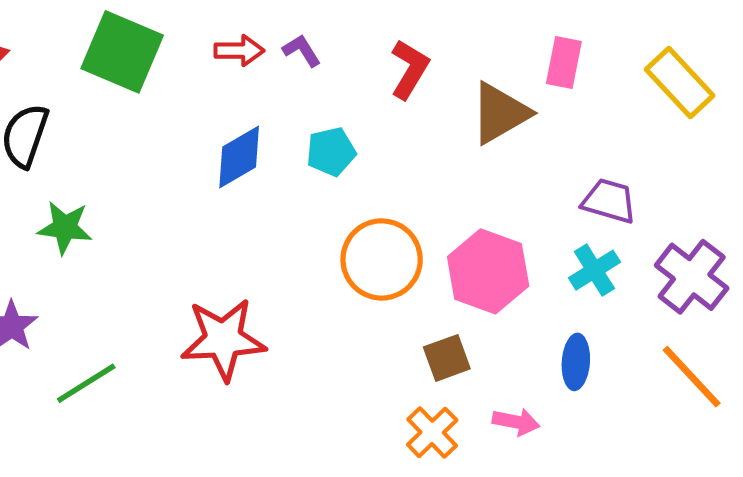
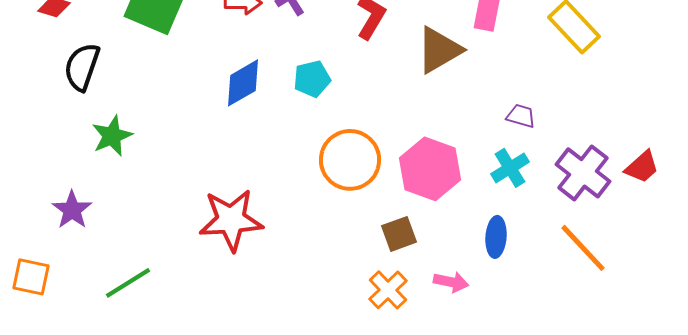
purple trapezoid: (609, 201) -> (521, 116), size x0.7
green star: (65, 228) -> (112, 136), turned -30
green line: (86, 383) -> (128, 283), moved

